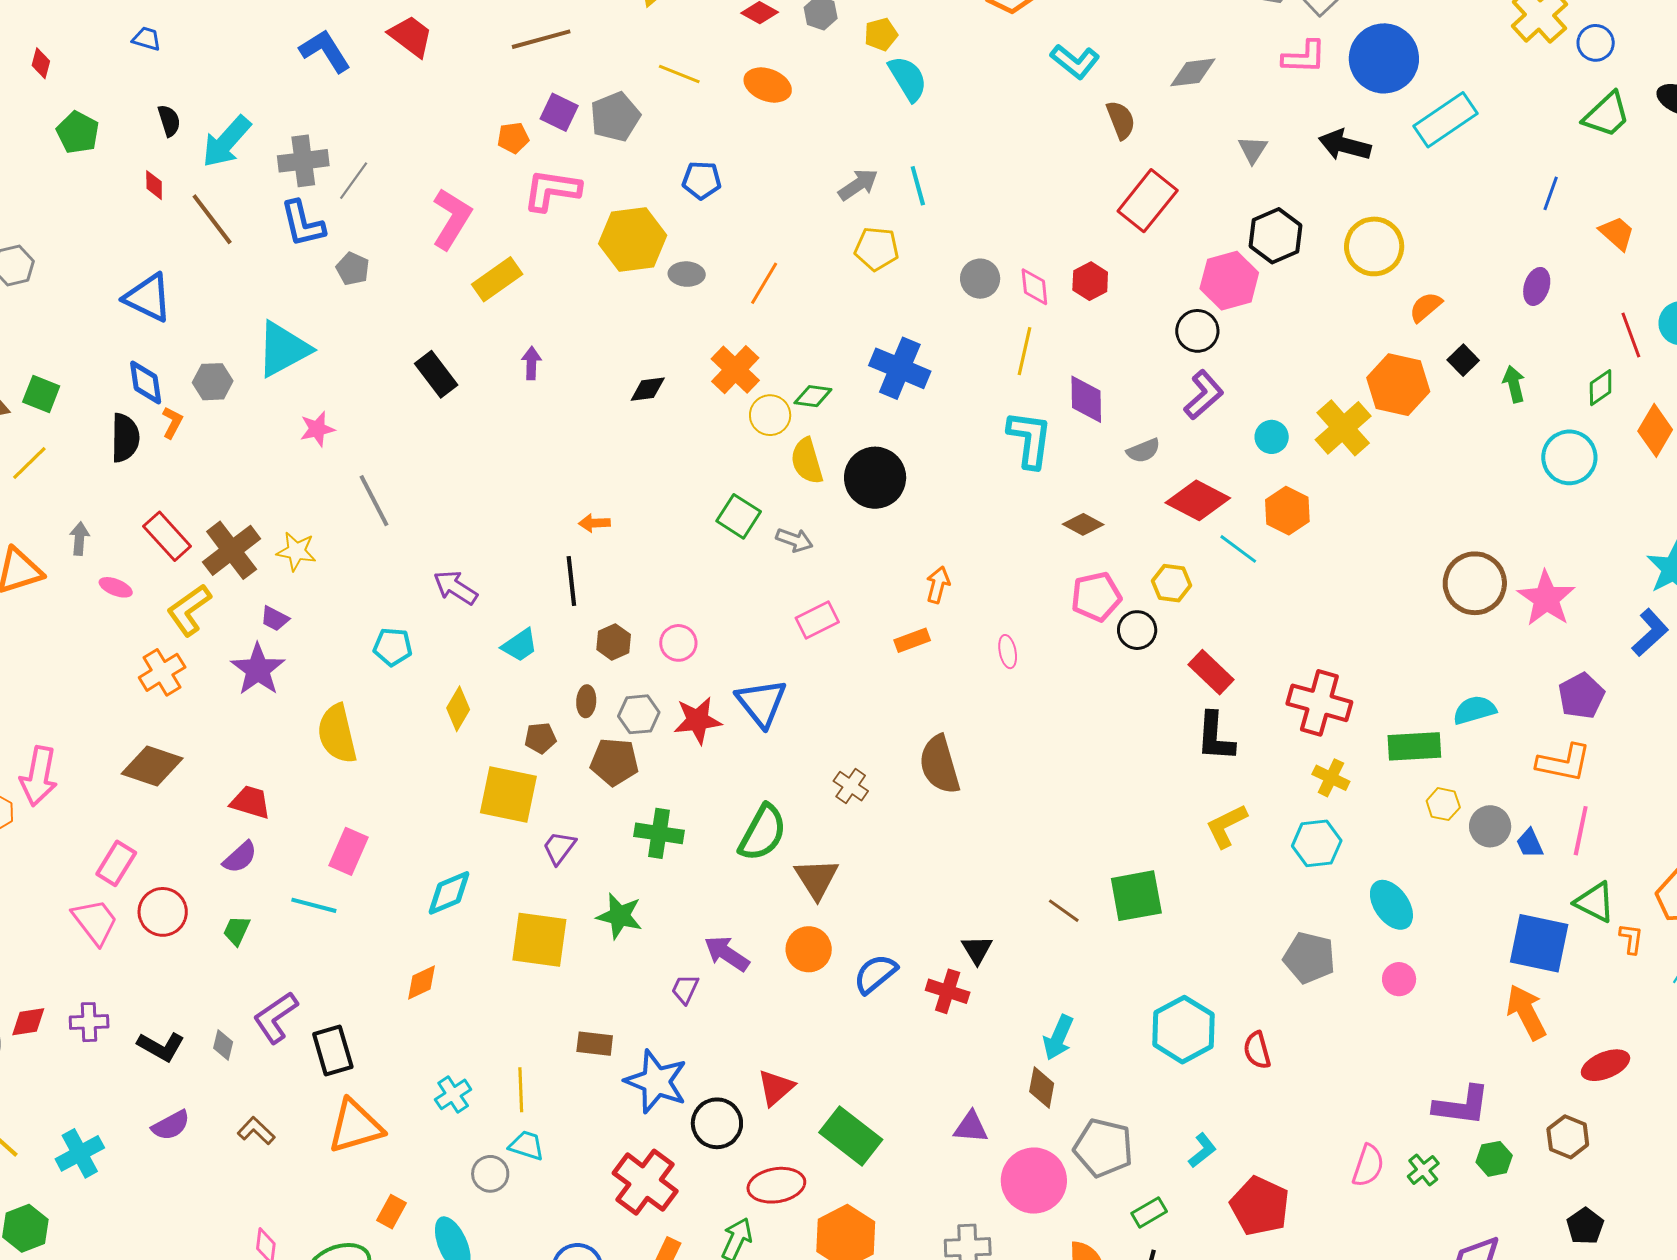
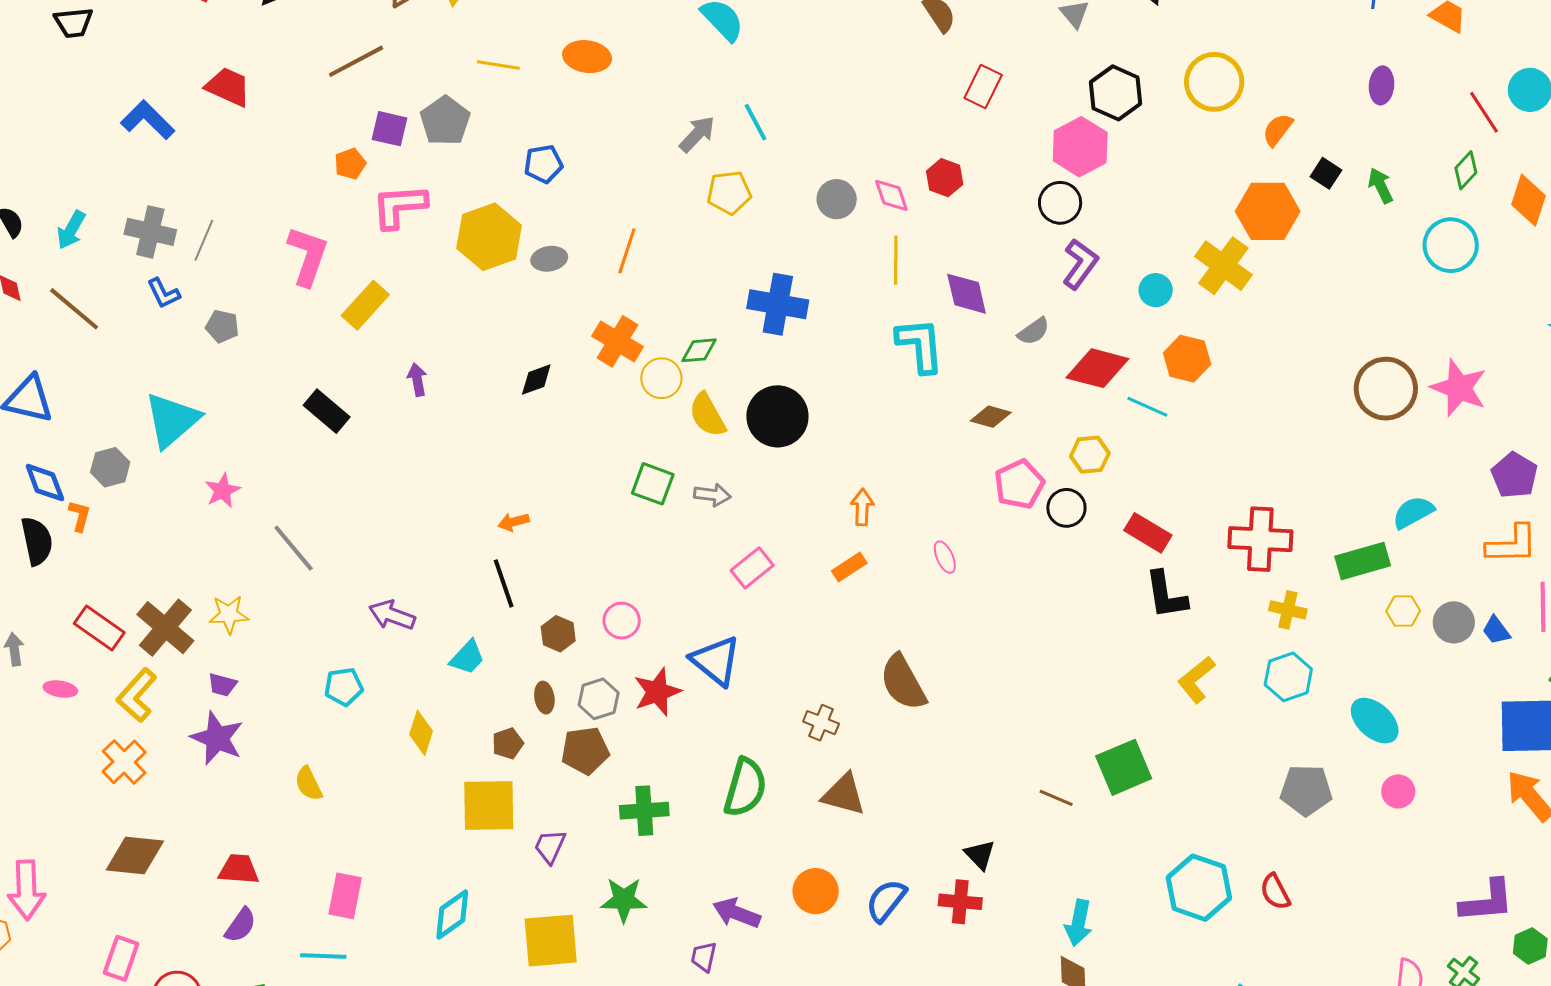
cyan arrow: (226, 142) -> (71, 230), size x0.7
gray cross: (303, 161) -> (150, 232), turned 33
red rectangle: (1148, 201) -> (983, 87), size x0.7
blue L-shape: (303, 224) -> (163, 293), size x0.7
yellow semicircle: (337, 734) -> (308, 784), size x0.6
brown triangle: (817, 879) -> (844, 795), moved, turned -30

